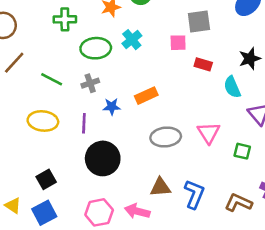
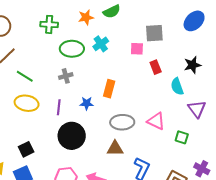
red rectangle: (203, 64) -> (156, 67), turned 48
green line: (52, 79) -> (25, 76), moved
orange rectangle: (146, 96) -> (109, 89), turned -54
blue star: (112, 107) -> (87, 103), moved
pink triangle: (209, 133) -> (156, 121), turned -36
brown triangle: (160, 187) -> (115, 148), moved

